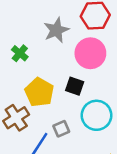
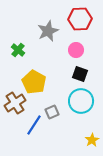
pink circle: (90, 53) -> (76, 50), size x0.6
black square: (75, 86) -> (80, 74), moved

